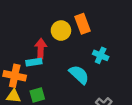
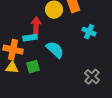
cyan semicircle: (79, 75) -> (55, 50), moved

